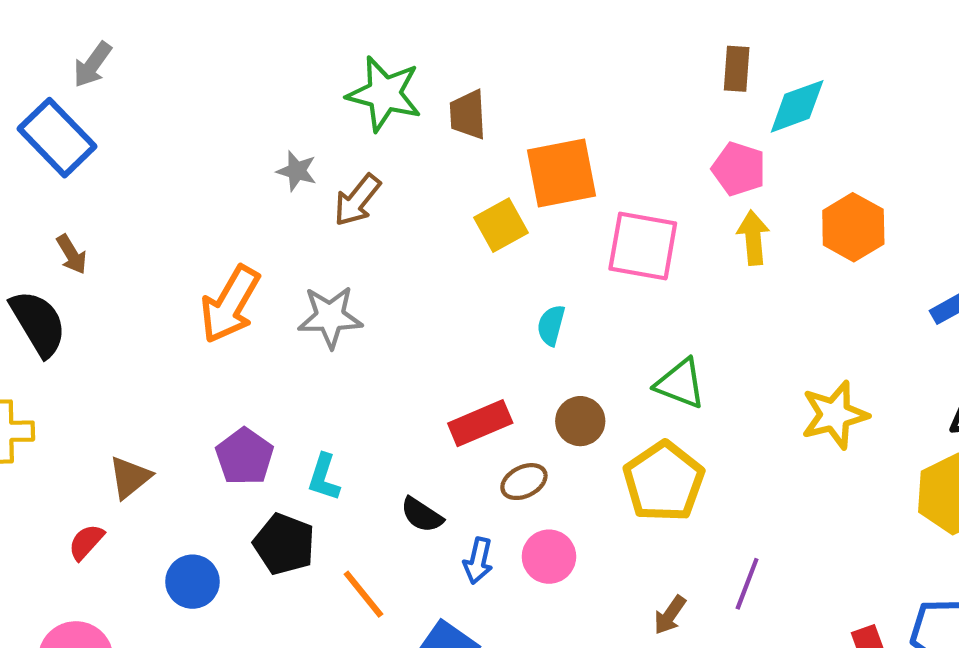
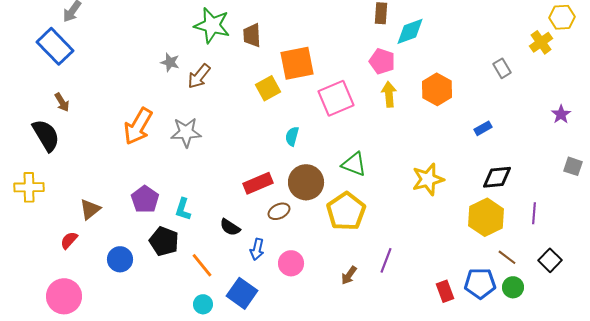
pink square: (643, 246) -> (336, 98), turned -33
brown circle: (580, 421) -> (306, 182), size x1.5
pink circle: (549, 557) -> (291, 263), moved

